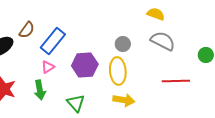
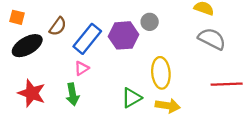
gray circle: (123, 44) -> (150, 22), moved
purple hexagon: (85, 65) -> (124, 35), moved
green triangle: (76, 103) -> (131, 98), moved, turned 42

